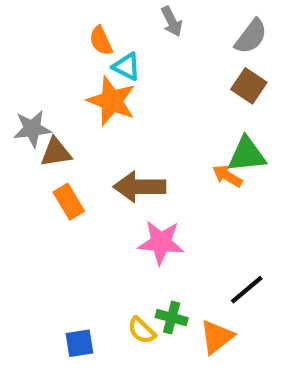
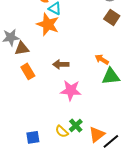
green triangle: (247, 154) -> (111, 76), moved
brown arrow: (139, 187) -> (61, 64), size x0.7
black line: (247, 290) -> (111, 141), moved
green cross: (172, 318) -> (76, 125), turned 32

